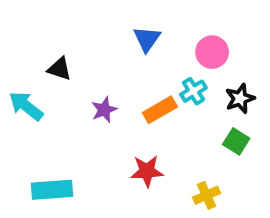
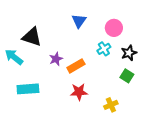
black triangle: (60, 69) -> (32, 37), size x1.5
orange rectangle: (160, 110) -> (76, 66), moved
cyan rectangle: (52, 190) -> (28, 89), moved

